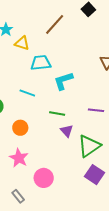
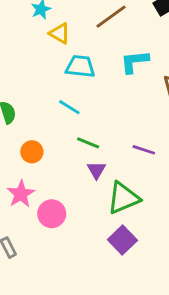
cyan L-shape: (63, 81) -> (134, 62), moved
cyan line: (27, 93) -> (69, 107), moved
pink circle: (44, 178) -> (52, 214), moved

